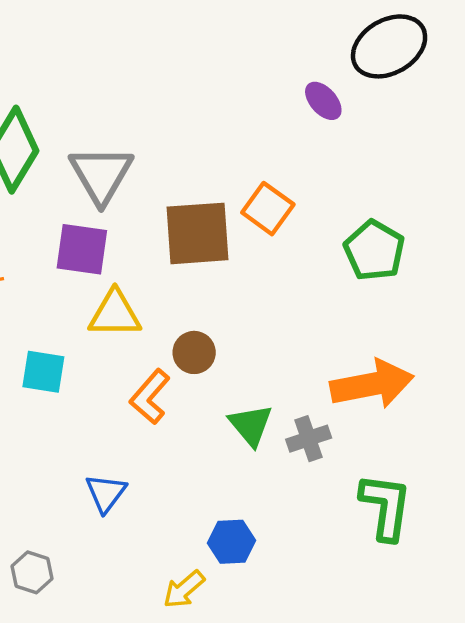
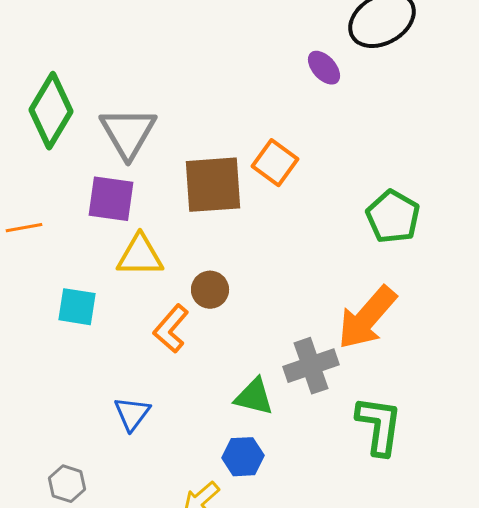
green pentagon: (374, 250) -> (393, 217), moved
orange arrow: (372, 384) -> (367, 318), turned 142
green triangle: (251, 425) -> (254, 397), moved, turned -36
gray cross: (309, 439) -> (311, 366), size x1.4

